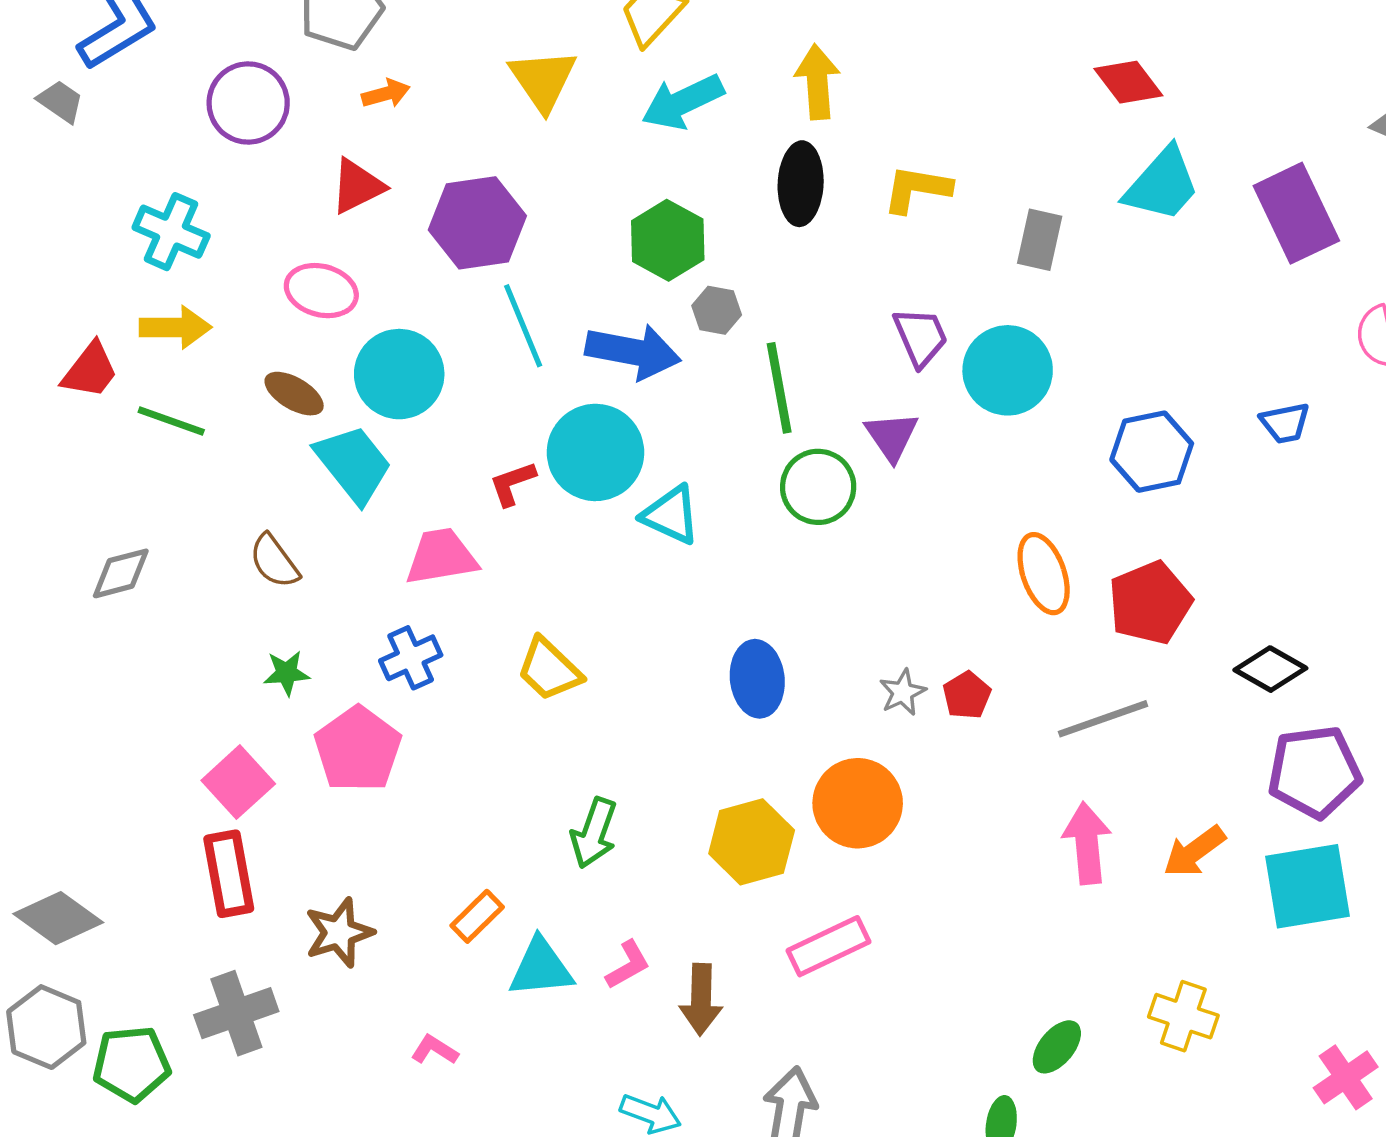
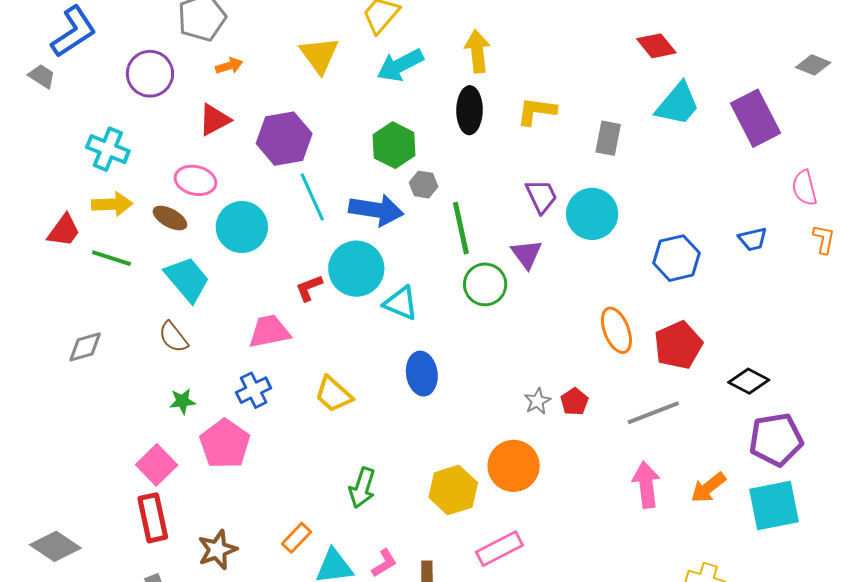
brown ellipse: (294, 394) -> (170, 218), moved
cyan trapezoid: (353, 464) -> (187, 279), moved
blue ellipse: (757, 679) -> (422, 374), moved

